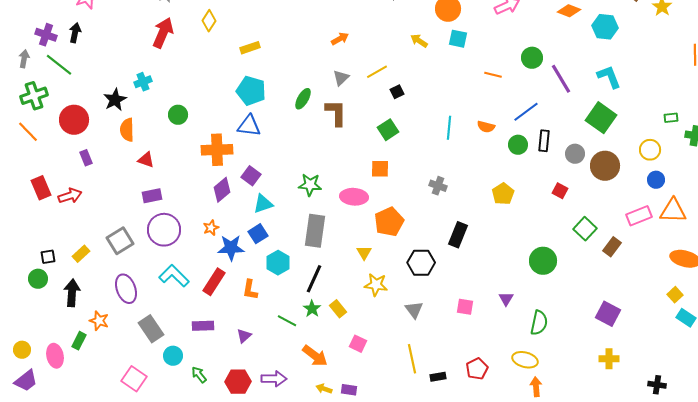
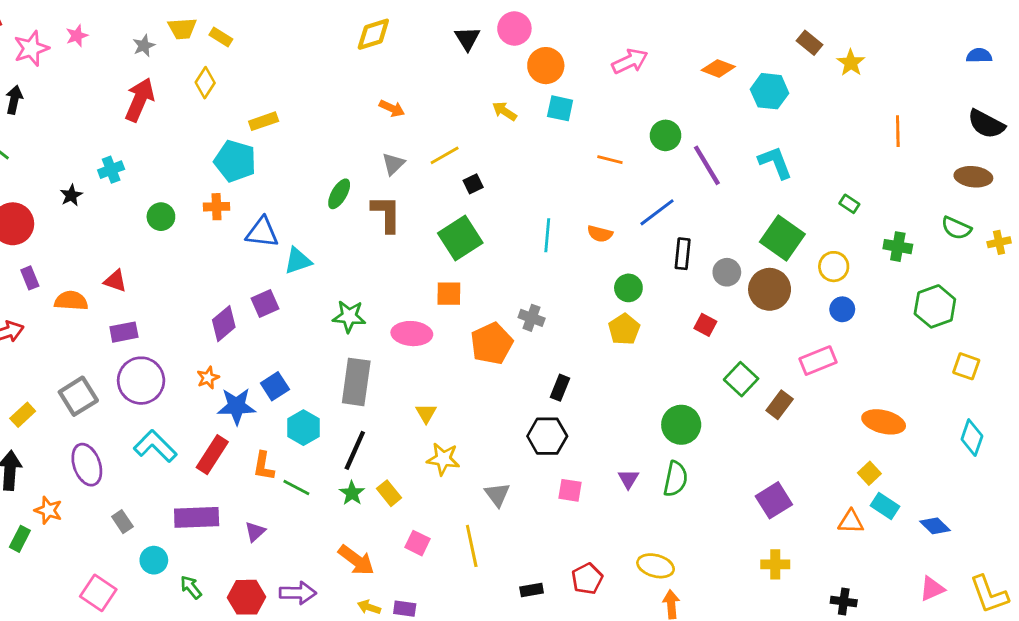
orange arrow: (340, 39) -> (392, 108), turned 54
cyan pentagon: (251, 91) -> (235, 161), moved
black star: (115, 100) -> (71, 195), size x0.7
green square: (601, 118) -> (782, 238), moved
green rectangle: (671, 118) -> (849, 204), moved, turned 40
orange semicircle: (127, 130) -> (71, 301), moved, turned 95
green square: (388, 130) -> (460, 238), size x1.4
green circle: (518, 145) -> (628, 288), moved
orange cross: (217, 150) -> (217, 207), moved, size x0.6
purple square: (251, 176) -> (265, 304), turned 30
cyan triangle: (263, 204) -> (298, 261), moved
orange triangle: (673, 211) -> (851, 522), moved, size x0.7
orange pentagon: (389, 222) -> (492, 343), moved
black rectangle: (458, 235) -> (560, 388), size x0.7
black hexagon: (421, 263) -> (547, 436), moved
purple square: (608, 314) -> (774, 500), turned 30
green line: (287, 321) -> (296, 487), moved
green semicircle: (539, 323) -> (675, 479), moved
purple rectangle: (203, 326) -> (197, 517), size x1.4
gray rectangle: (151, 329) -> (122, 522), size x0.6
yellow line: (412, 359) -> (472, 546), moved

